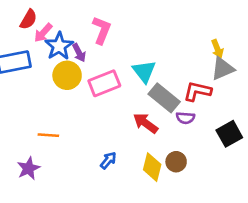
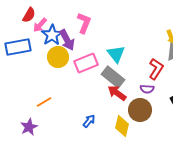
purple arrow: (79, 53) -> (67, 40), size x1.5
red L-shape: (197, 91) -> (156, 69), turned 110
gray rectangle: (164, 98) -> (113, 77), moved
orange line: (48, 135) -> (44, 102), turned -35
brown circle: (176, 162) -> (140, 110), moved, size x1.5

